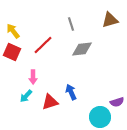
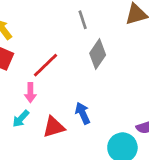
red line: (43, 45) -> (45, 65), moved
gray diamond: (82, 49) -> (98, 54), turned -50

